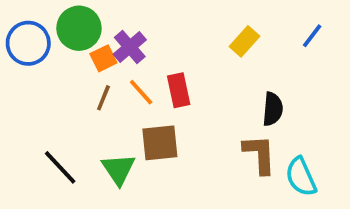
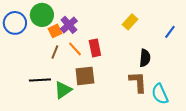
blue line: (312, 36) -> (170, 32), moved
black line: (60, 167) -> (40, 80), moved, turned -50
green triangle: (118, 169) -> (63, 90), turned 30

